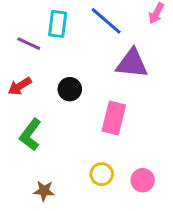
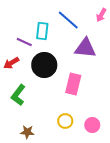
cyan rectangle: (58, 24) -> (42, 31), moved
purple line: (29, 44) -> (24, 42), moved
black circle: (70, 89) -> (44, 65), size x1.6

